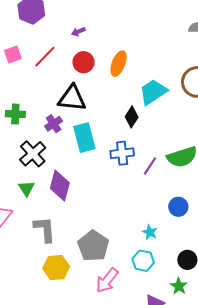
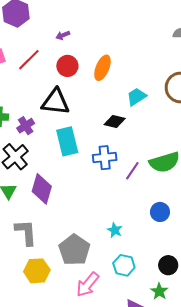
cyan trapezoid: (153, 92) -> (137, 97), size x0.7
black diamond: (132, 117) -> (115, 121), turned 70
purple cross: (54, 124) -> (26, 126), moved
cyan star: (150, 232) -> (115, 230), moved

